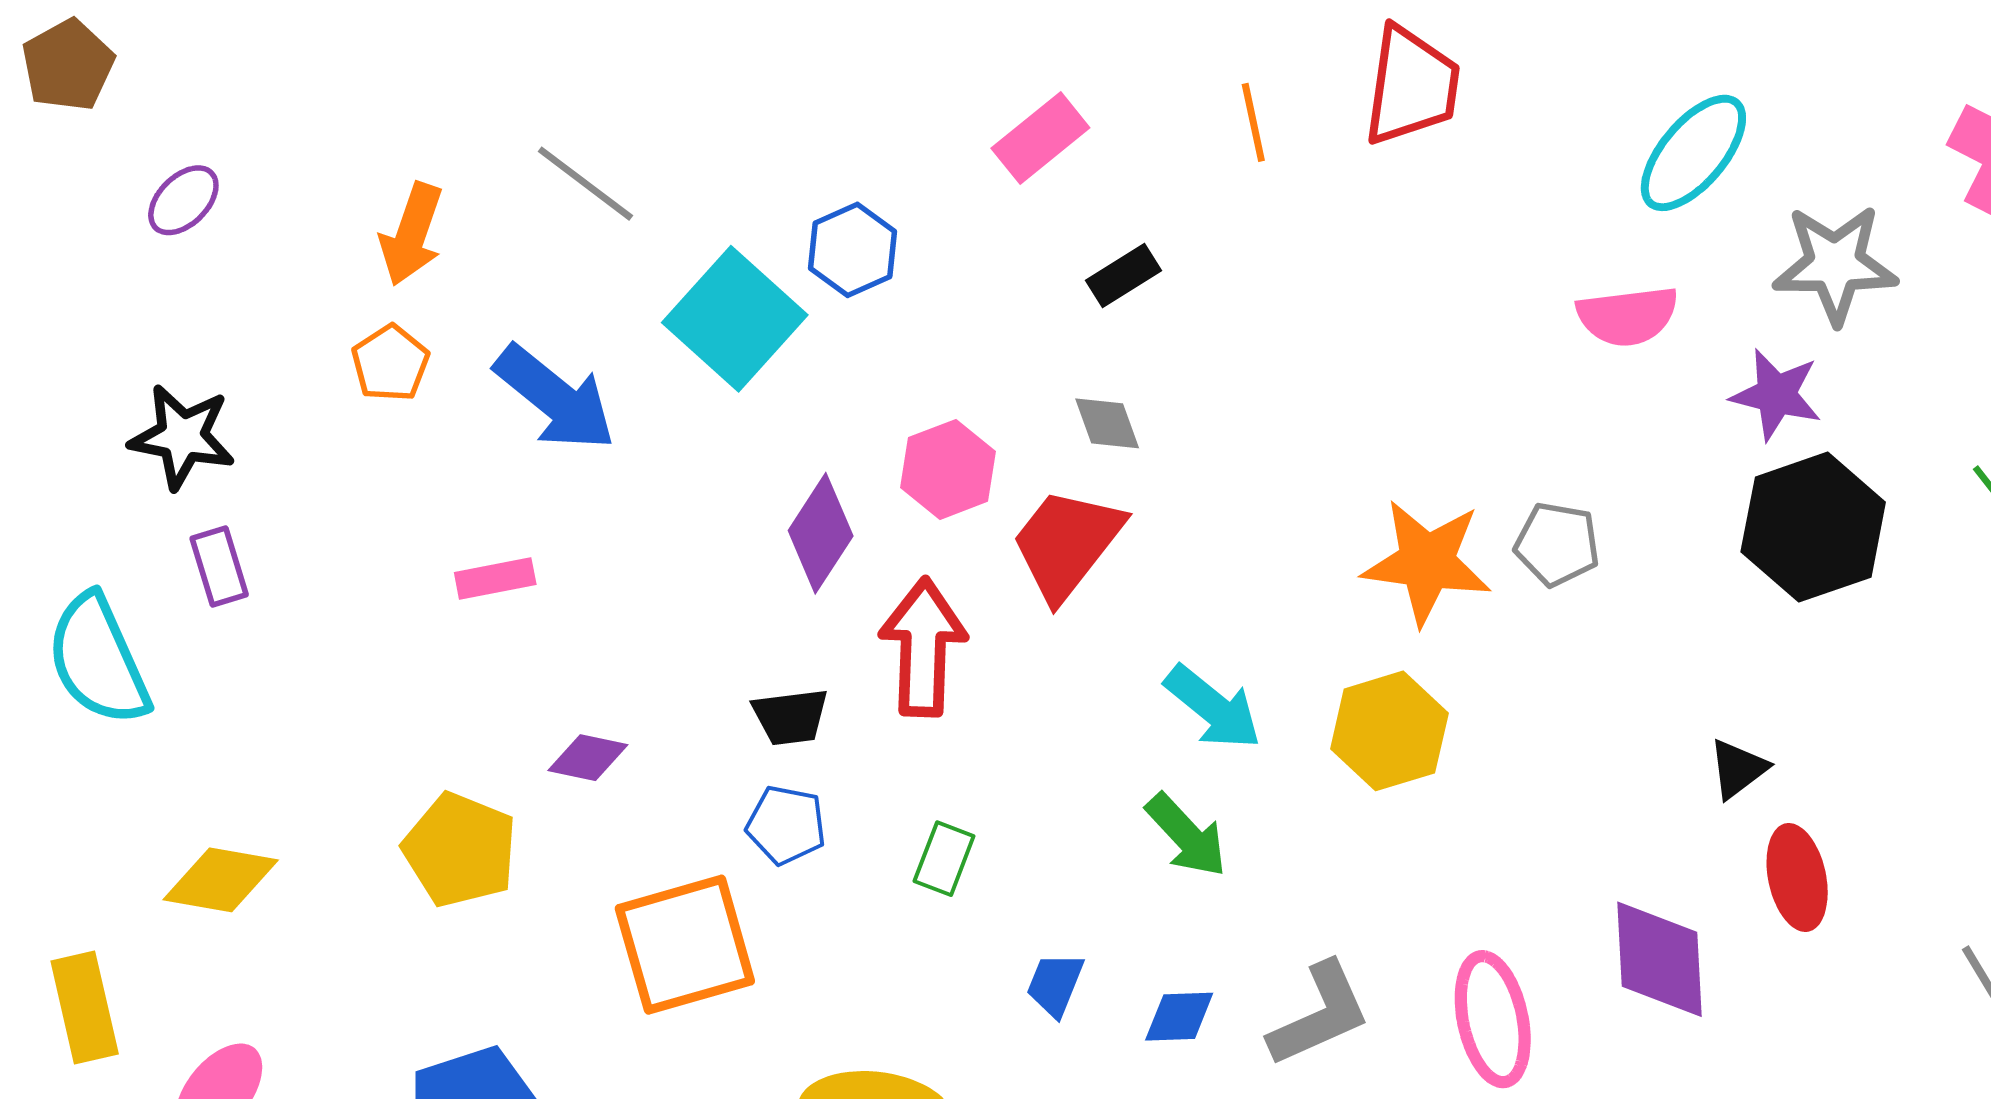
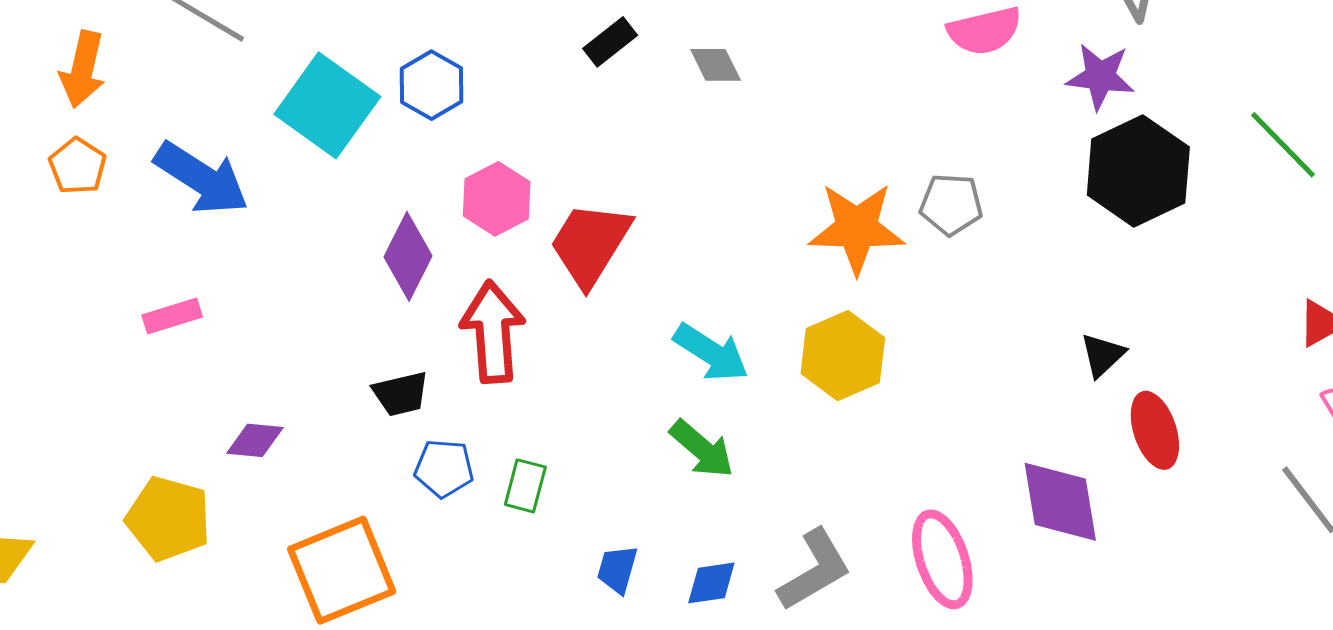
blue hexagon: (852, 250) -> (432, 85), moved
gray diamond: (1107, 423) -> (716, 65), moved
blue pentagon: (786, 825) -> (444, 468), moved

